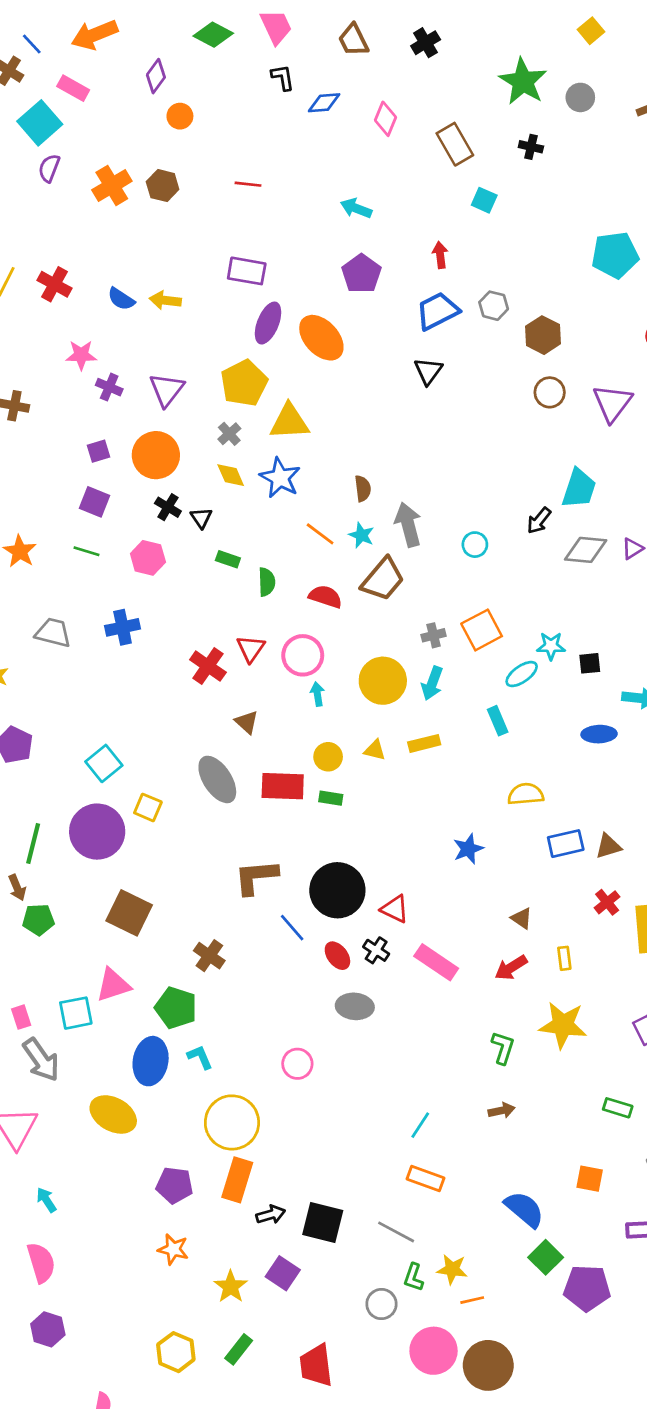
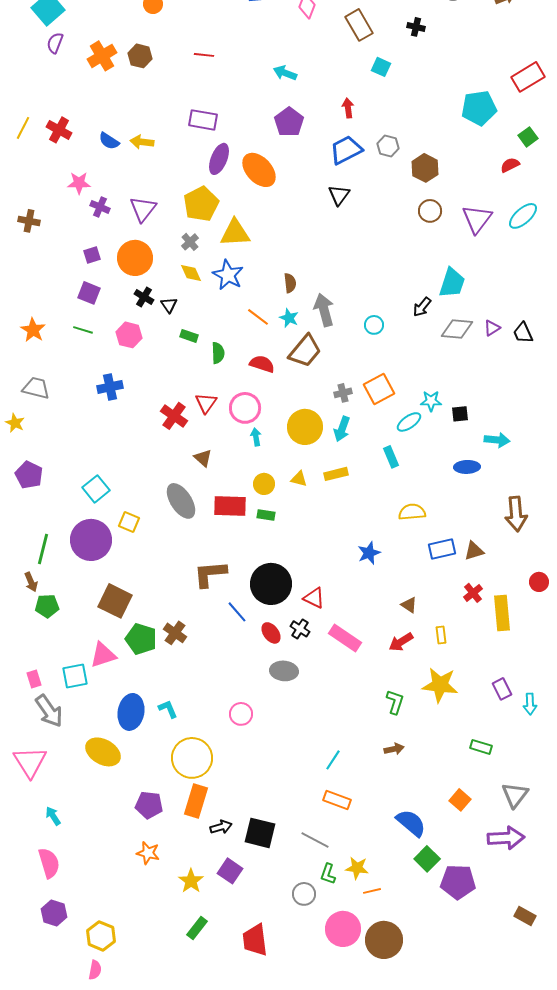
gray trapezoid: (53, 633) -> (36, 388), moved
green pentagon: (176, 1008) -> (141, 639), moved
orange square: (590, 1179) -> (460, 800), turned 30
yellow hexagon: (176, 1352) -> (101, 936), moved

